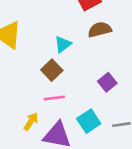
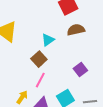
pink line: (54, 98) -> (40, 80), turned -56

